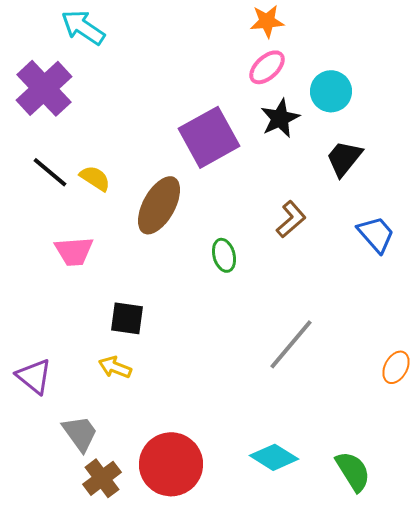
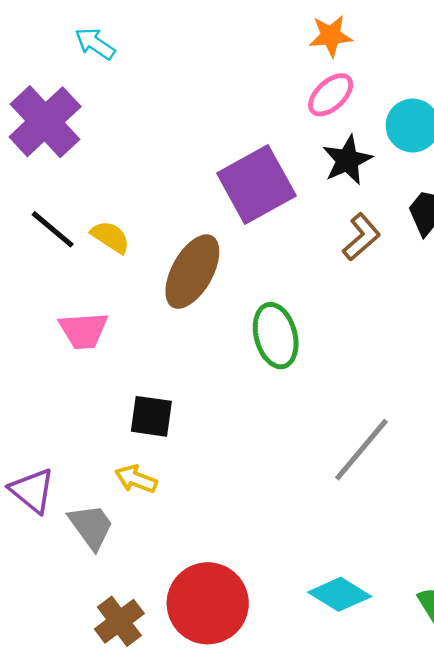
cyan arrow: (83, 27) -> (95, 44), size x0.7
brown L-shape: (291, 219) -> (361, 237), moved
green ellipse: (224, 255) -> (276, 336), size x1.5
gray trapezoid: (80, 433) -> (91, 526), moved

